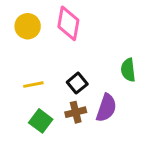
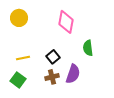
pink diamond: (68, 23) -> (66, 22), moved
green square: (41, 121) -> (18, 80), moved

